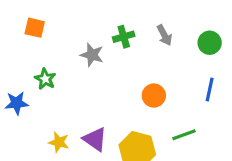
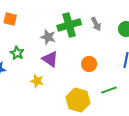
green cross: (124, 37) -> (69, 25), size x1.6
purple triangle: (95, 139) -> (50, 59), moved
yellow star: (59, 142) -> (37, 81), moved

